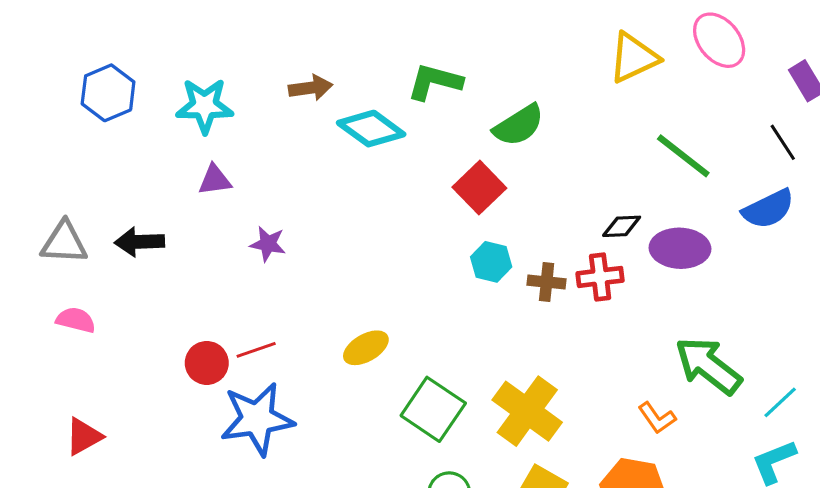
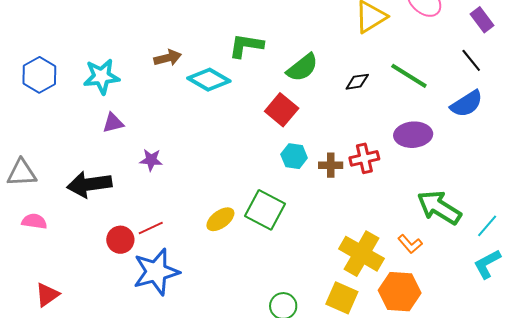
black diamond: (622, 226) -> (357, 82), moved
black arrow: (139, 242) -> (89, 184), moved, size x1.4
green square: (433, 409) -> (265, 210), moved
yellow cross: (527, 411) -> (361, 254), moved

